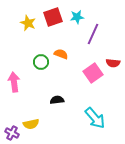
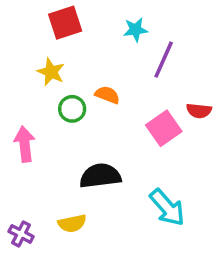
red square: (53, 17) -> (65, 23), moved
yellow star: (28, 23) -> (51, 72), moved
black semicircle: (57, 100) -> (100, 176), size x1.6
yellow semicircle: (31, 124) -> (72, 223), moved

